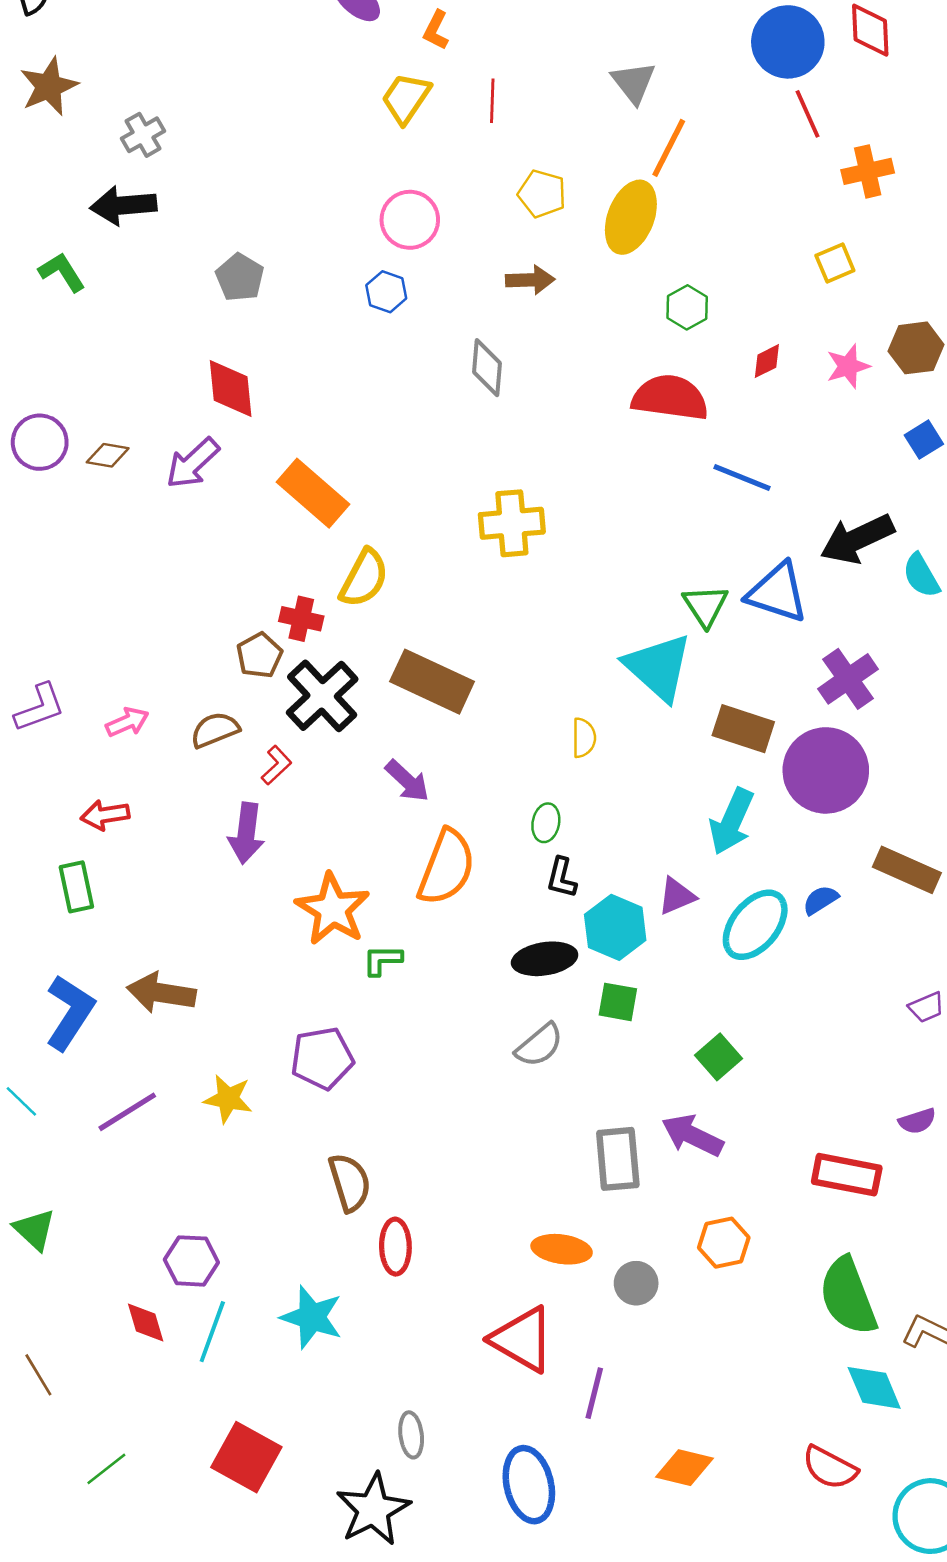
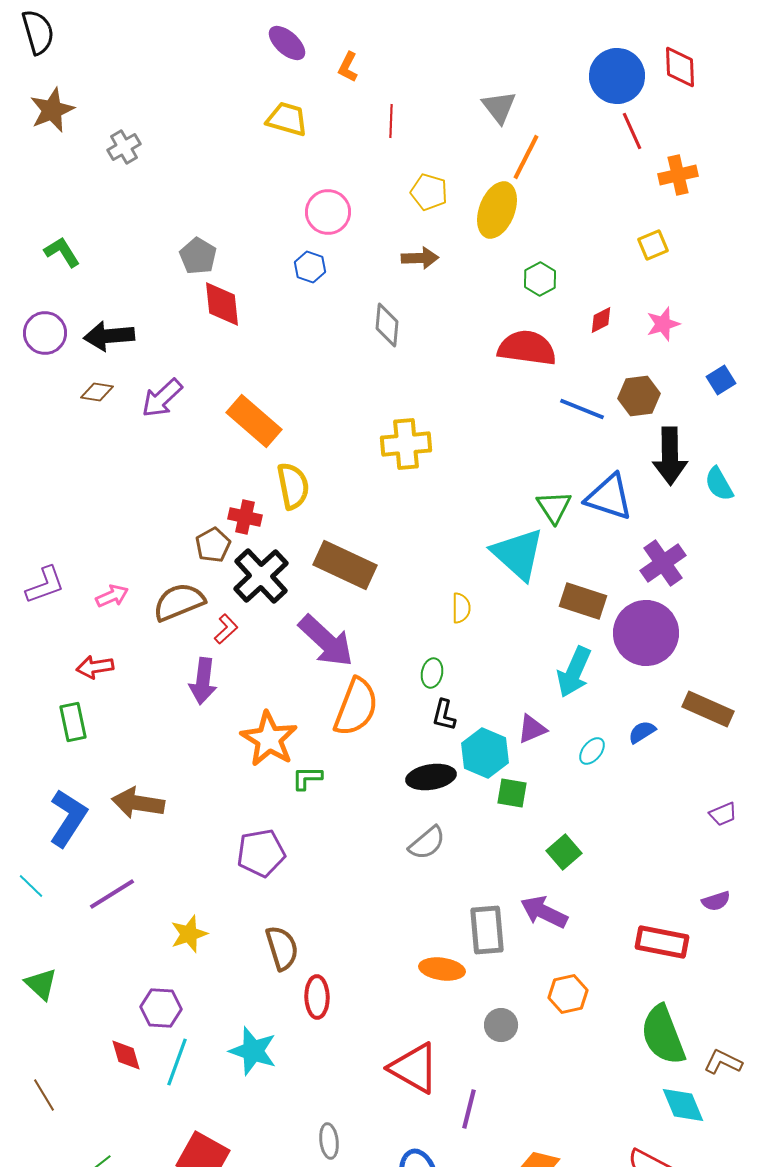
yellow trapezoid: (406, 98) -> (287, 119), moved, turned 72
black arrow: (123, 205) -> (109, 336), moved
brown hexagon: (916, 348) -> (639, 396), moved
red diamond: (231, 389) -> (222, 304), moved
purple circle: (40, 442) -> (45, 333), moved
black arrow: (857, 539) -> (670, 456), turned -66
yellow semicircle: (364, 578) -> (293, 486), turned -39
brown semicircle: (215, 730) -> (179, 602), size x1.4
purple arrow: (407, 781) -> (326, 641), size x1.6
cyan ellipse: (755, 925) -> (592, 751), size x0.5
green square: (618, 1002) -> (512, 793), moved
yellow star: (228, 1099) -> (189, 934), moved, turned -30
orange ellipse: (562, 1249) -> (442, 969), moved

